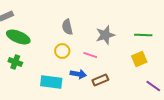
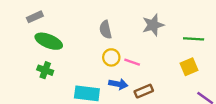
gray star: (105, 35) -> (153, 25), moved
yellow circle: (62, 51) -> (111, 57), moved

